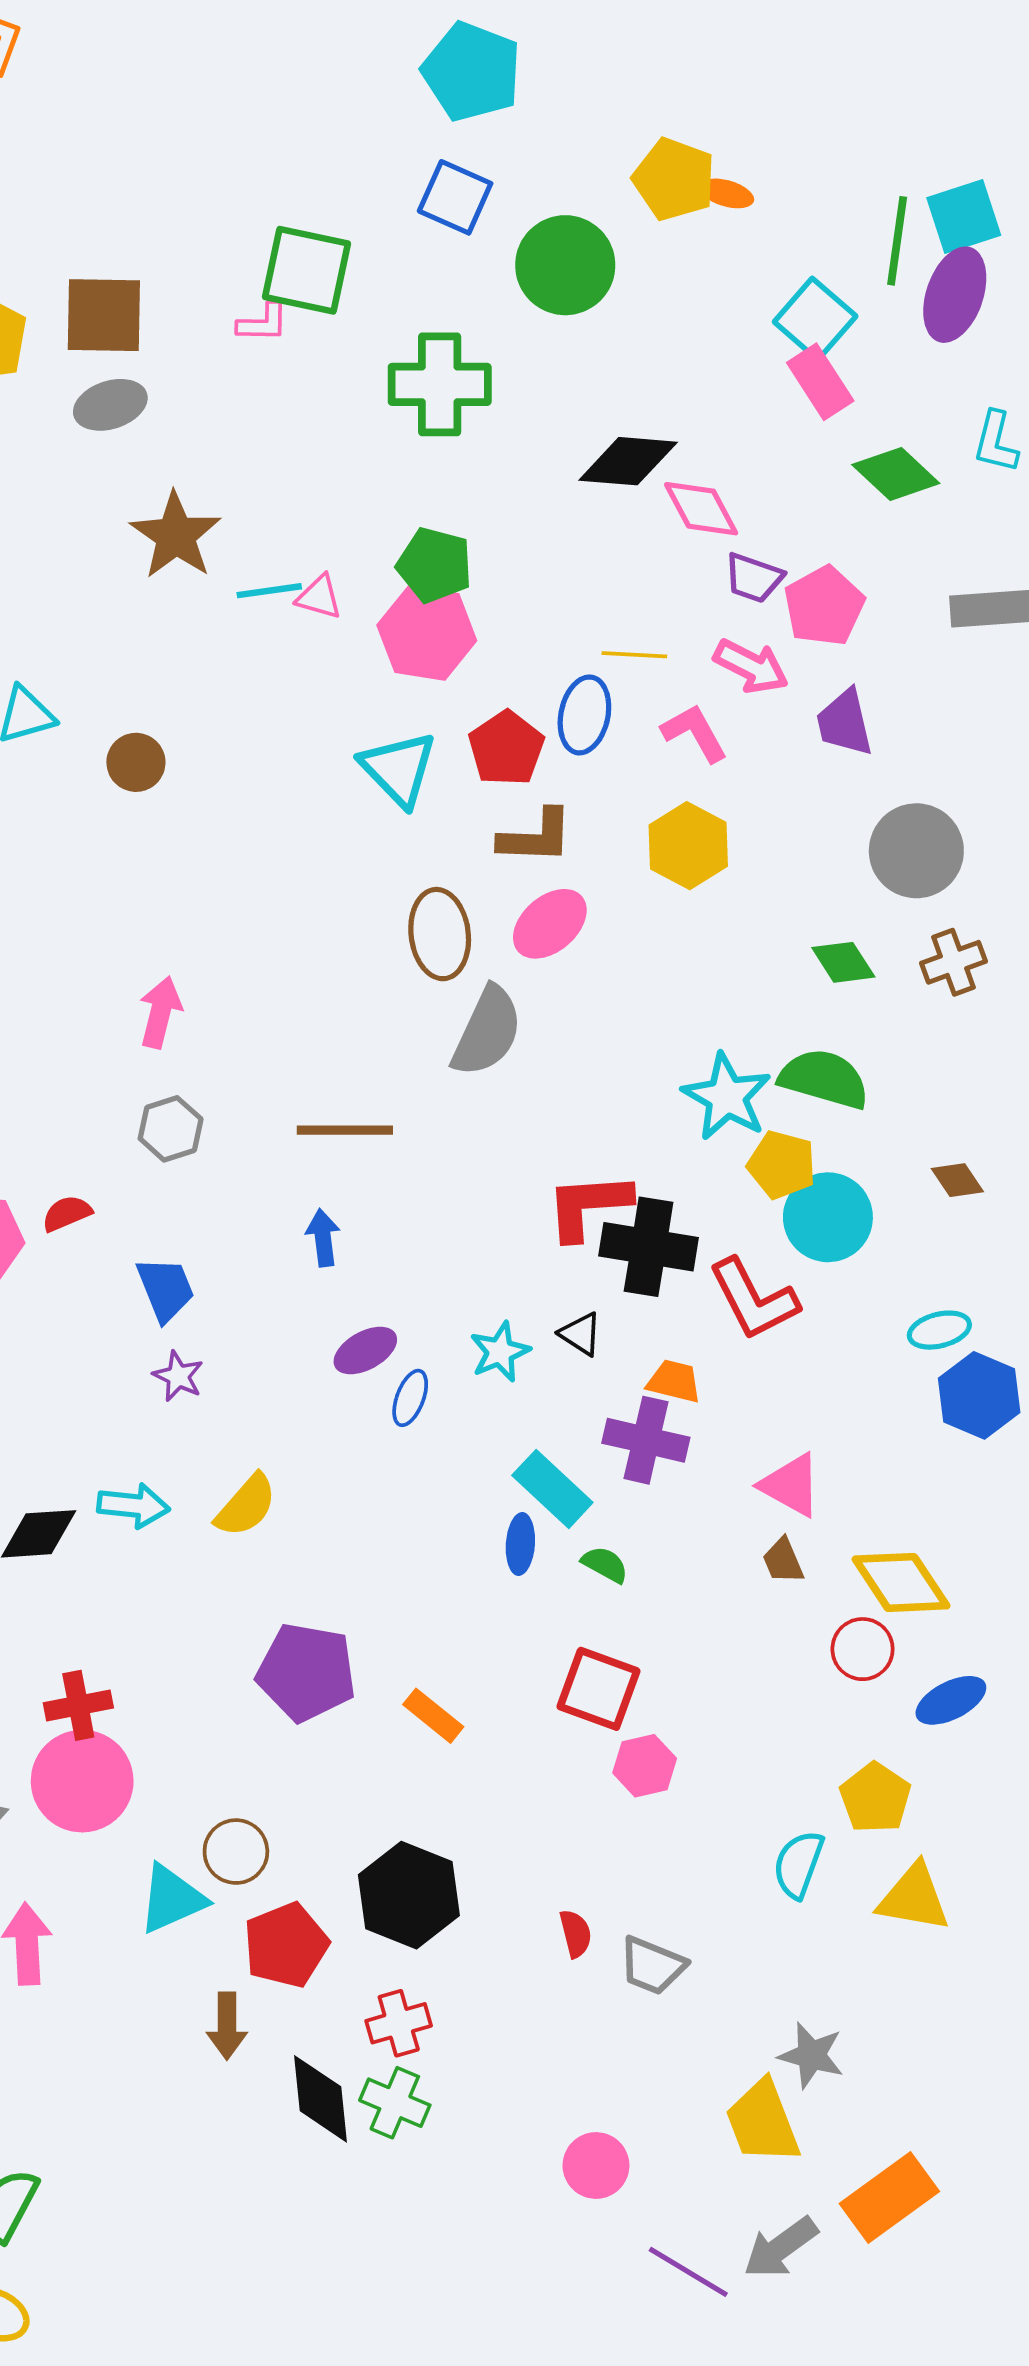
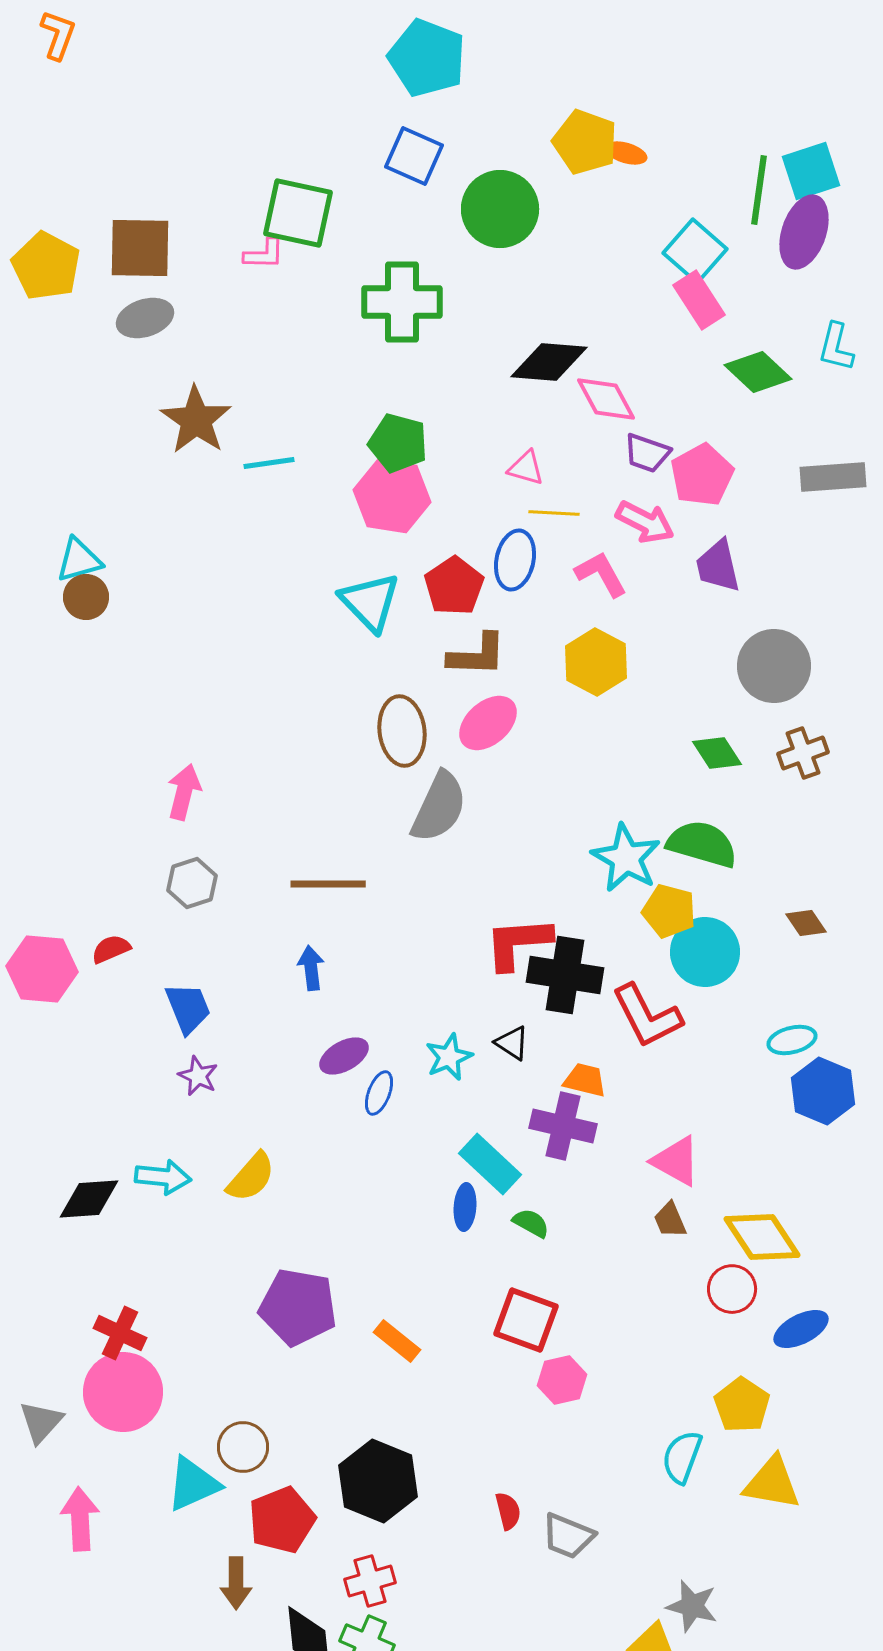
pink triangle: (319, 597) -> (526, 468), moved
brown circle: (136, 762) -> (86, 597), moved
red cross: (78, 1705) -> (120, 1333), turned 36

